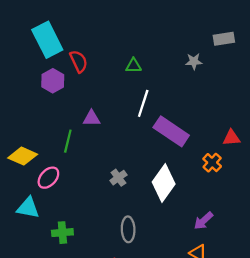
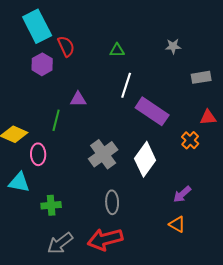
gray rectangle: (224, 39) -> (201, 77), moved
pink ellipse: (48, 178) -> (38, 154), turned -45
gray cross: (118, 178) -> (103, 154), size x1.8

